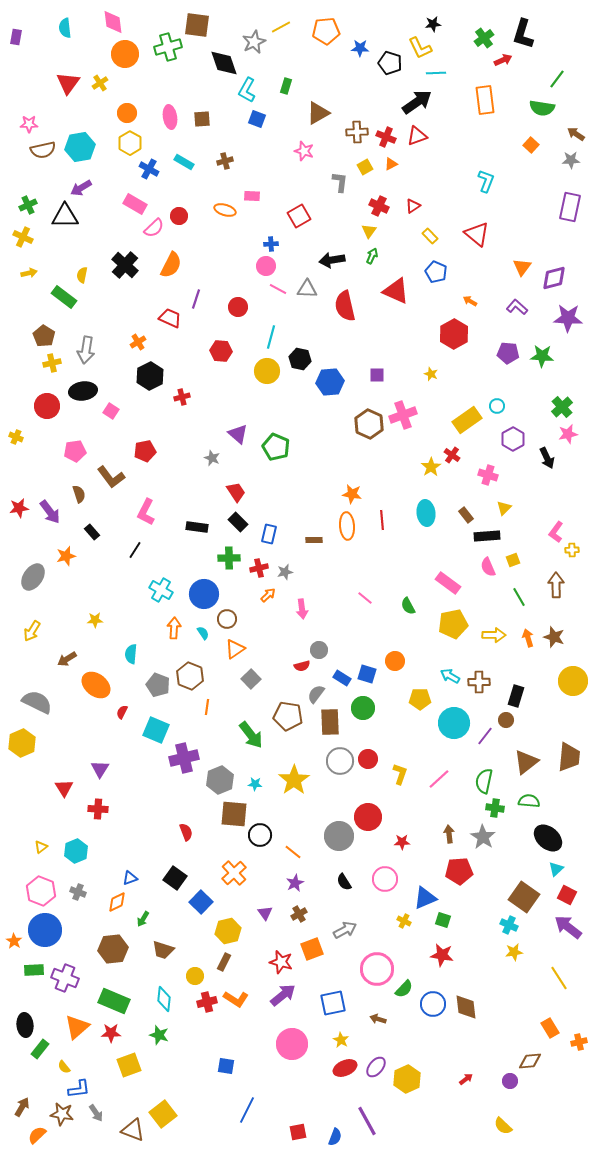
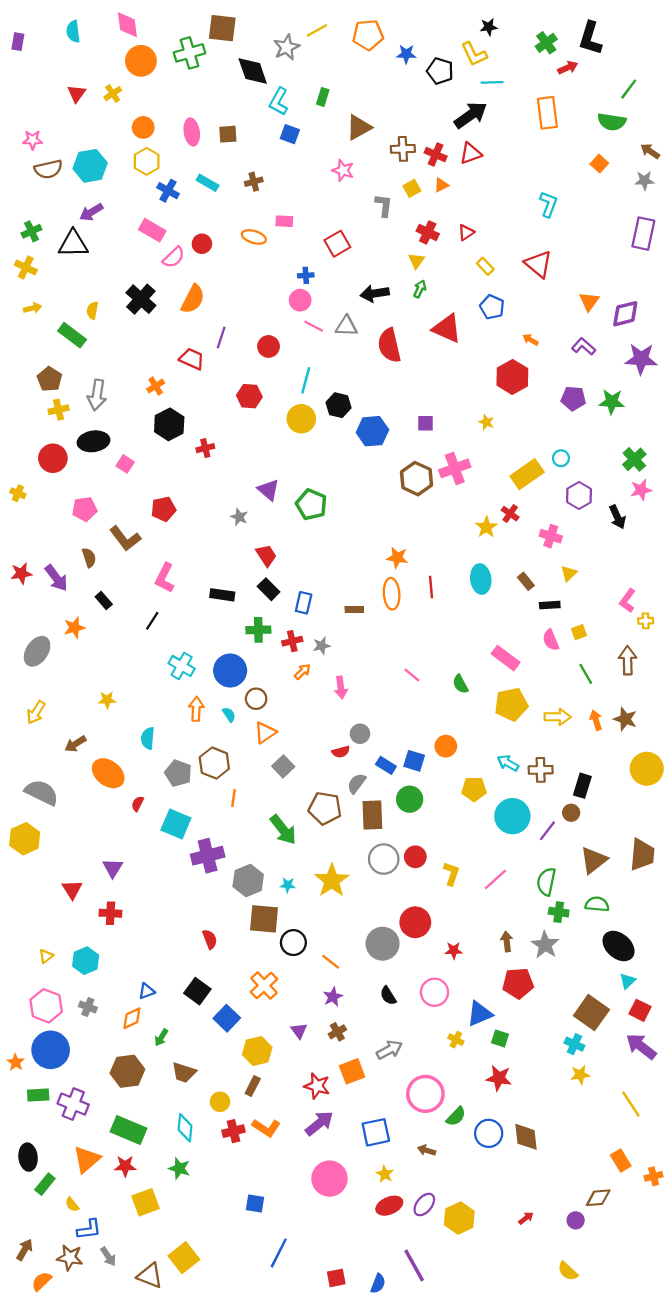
red triangle: (68, 83) -> (77, 94), size x0.7
black rectangle: (487, 536) -> (550, 605), size x0.7

